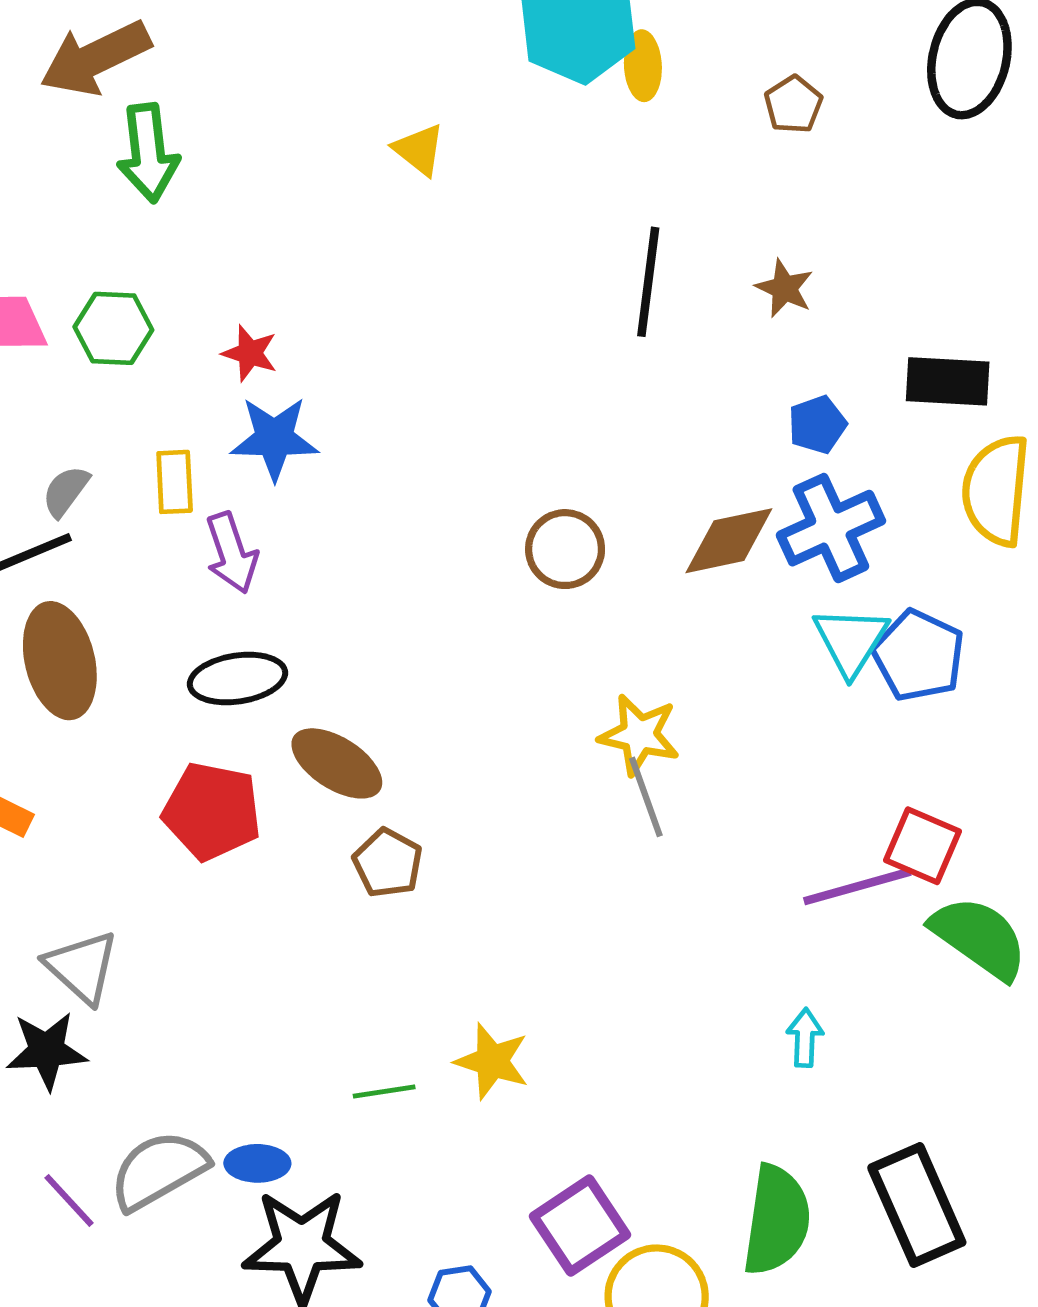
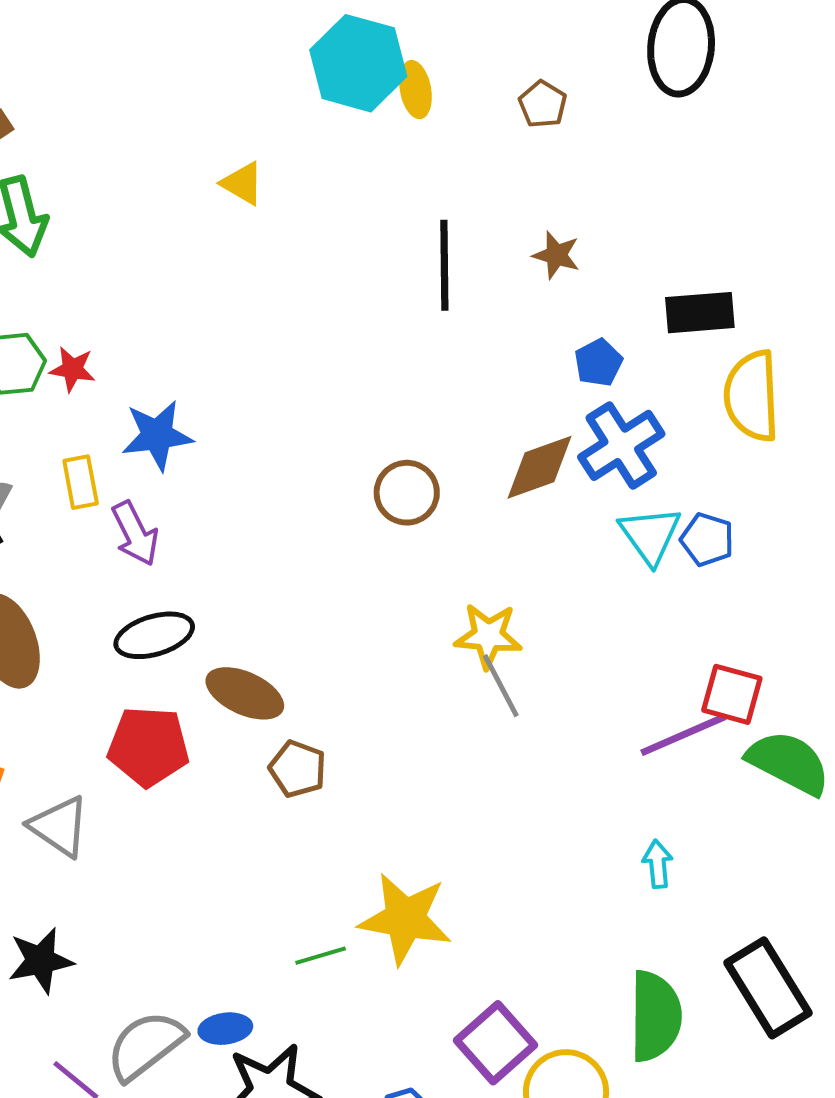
red star: (250, 353) -> (72, 369), moved
blue pentagon: (919, 656) -> (707, 540), size x0.7
gray triangle: (82, 967) -> (59, 826), moved
yellow star: (492, 1061) -> (405, 919), size x1.5

